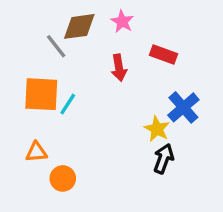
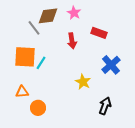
yellow star: (157, 129) -> (83, 82), moved
black arrow: (164, 159) -> (105, 106), moved

